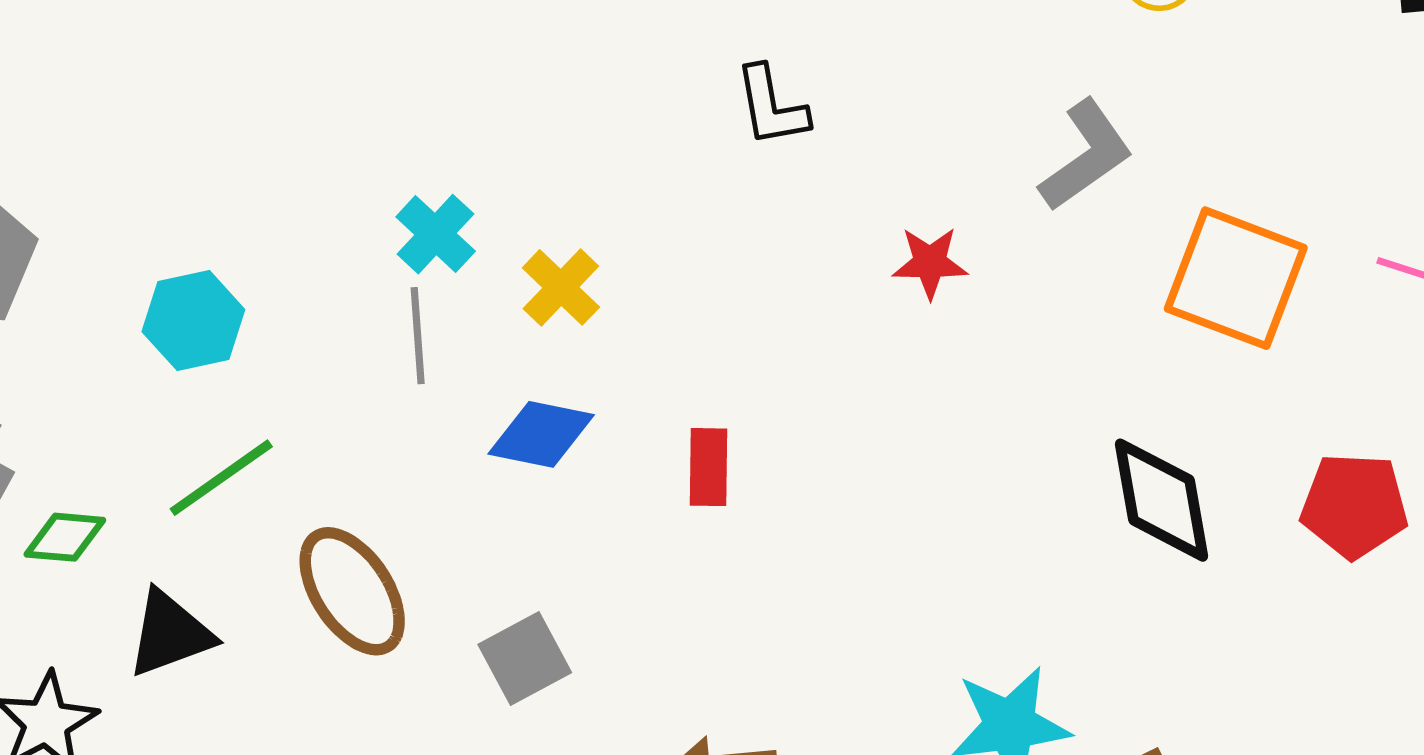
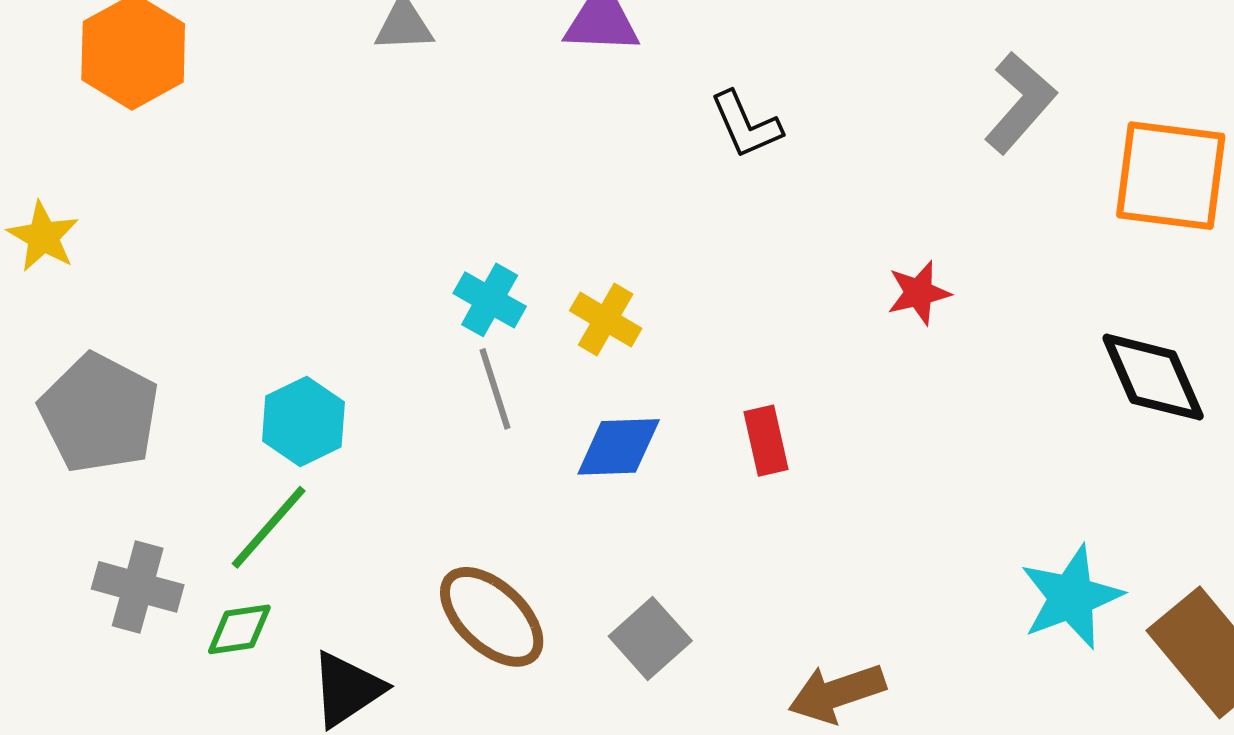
red star: (930, 263) -> (919, 293), moved
green line: (221, 478) -> (269, 527), moved

